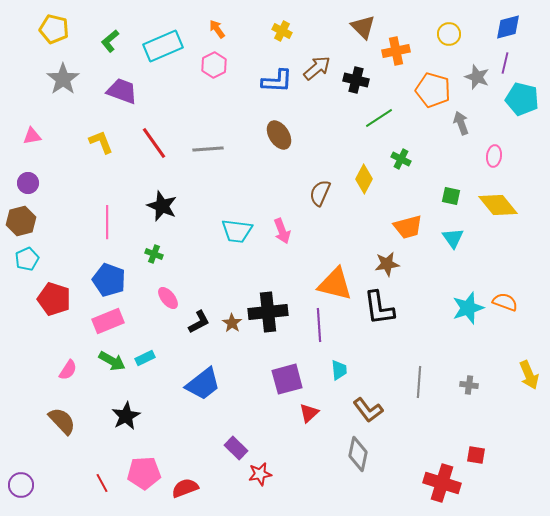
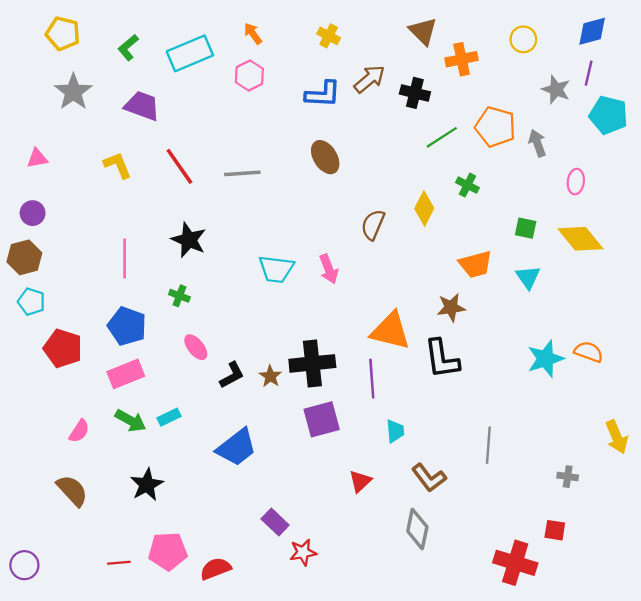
orange pentagon: (433, 90) -> (495, 127), moved
cyan pentagon: (27, 259) -> (31, 302), turned -30
purple square: (287, 379) -> (322, 419), moved
gray cross: (469, 385) -> (568, 477), moved
red line: (102, 483) -> (119, 563), turned -66

